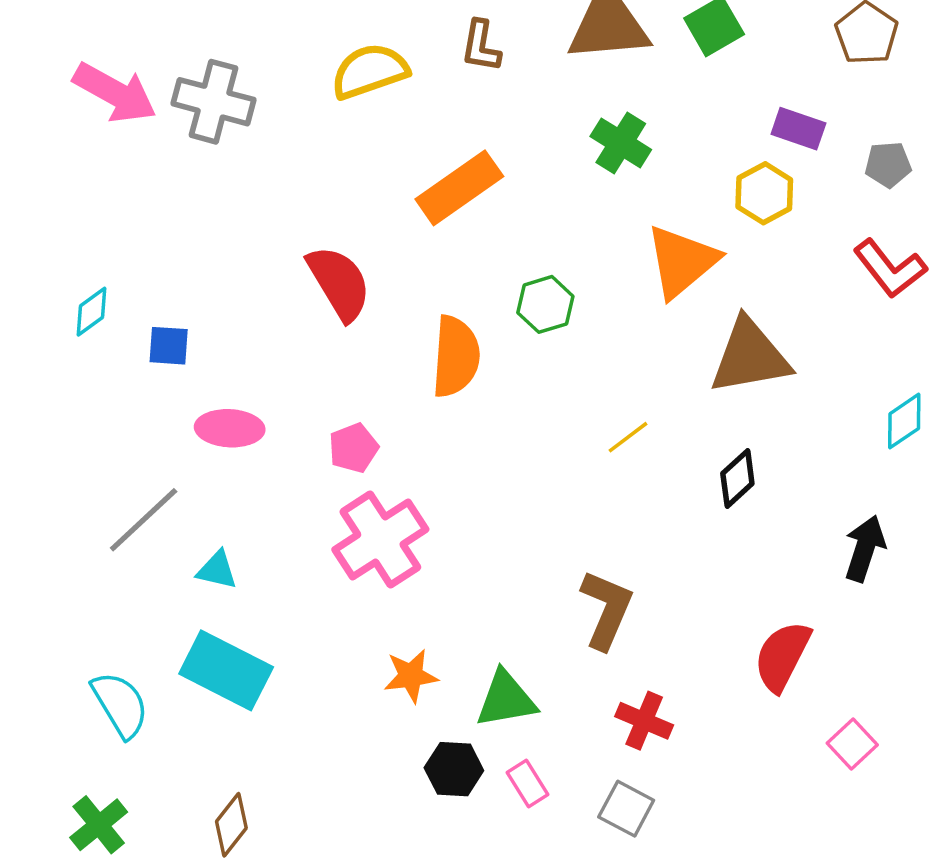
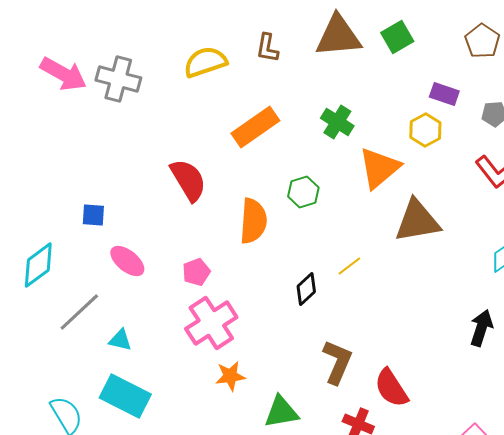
green cross: (621, 143) -> (337, 122), moved
cyan diamond: (91, 312) -> (38, 265), moved, size x1.6
pink ellipse: (230, 428) -> (127, 261), turned 36
black diamond: (737, 478) -> (306, 289), moved
red semicircle: (782, 656) -> (391, 388), moved, turned -60
orange star: (411, 676) -> (230, 376), moved

